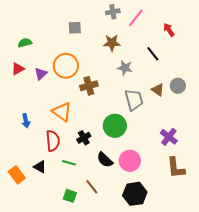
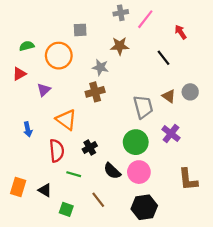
orange circle: (66, 66) -> (59, 56), moved
gray star: (125, 68) -> (100, 67), moved
purple triangle: (41, 74) -> (44, 90), moved
green circle: (115, 126) -> (136, 142), moved
purple cross: (169, 137) -> (171, 134), moved
black triangle: (40, 167) -> (45, 190), moved
orange rectangle: (17, 175) -> (18, 187), turned 54
green square: (70, 196) -> (66, 209), moved

